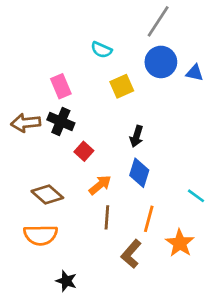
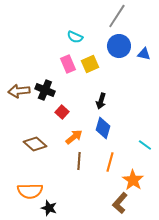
pink rectangle: (61, 86) -> (68, 64), moved
orange semicircle: (41, 235) -> (30, 191), moved
brown L-shape: (131, 254) -> (120, 203), moved

